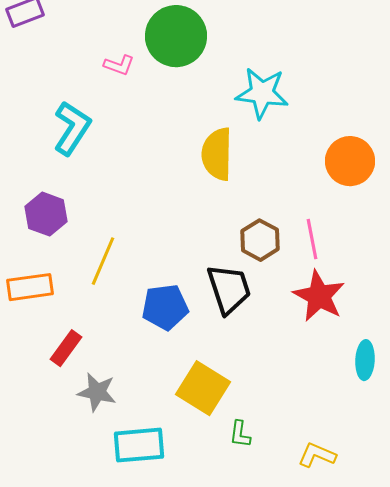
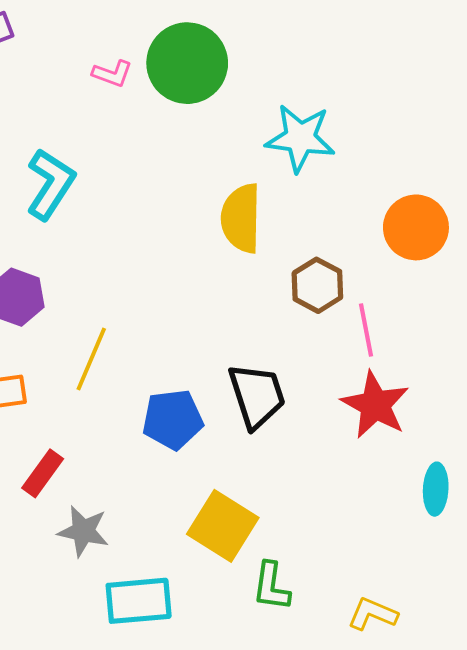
pink L-shape: (119, 65) -> (112, 74), moved
brown hexagon: (260, 240) -> (317, 285), moved
green L-shape: (240, 434) -> (271, 586), size x1.4

